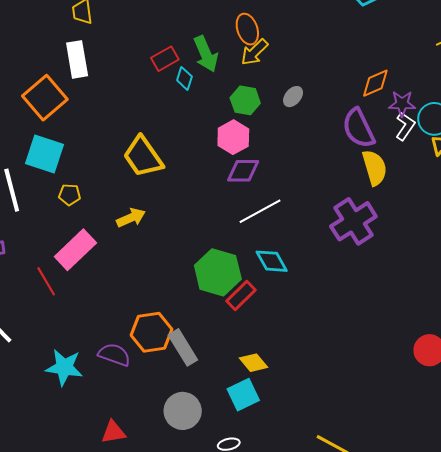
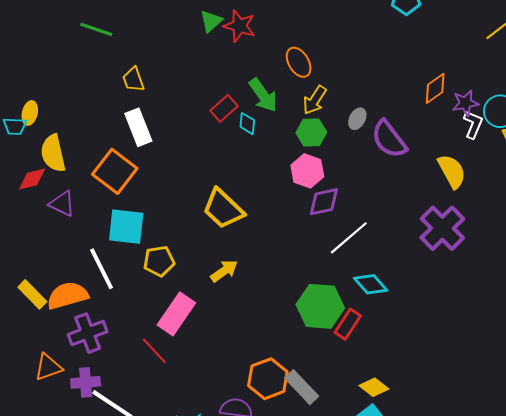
yellow arrow: (254, 52) -> (315, 100), moved
purple semicircle: (359, 128) -> (389, 139), moved
yellow pentagon: (70, 195) -> (159, 261), size x1.4

